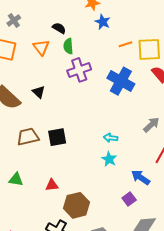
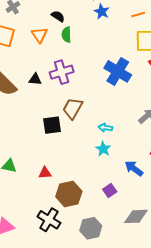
orange line: (125, 44) -> (138, 15), moved
purple cross: (79, 70) -> (62, 72), moved
black triangle: (39, 92) -> (35, 79), turned -40
brown trapezoid: (28, 137) -> (73, 108), moved, turned -50
purple square: (129, 199) -> (110, 191), moved

